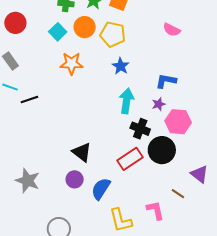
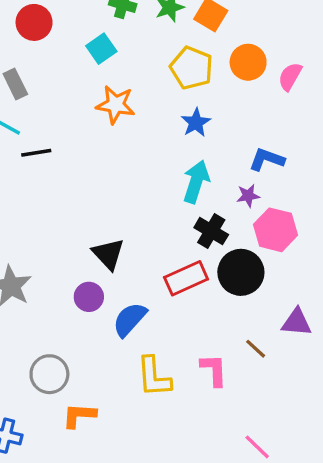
orange circle: (85, 27) -> (248, 62), moved
pink semicircle: (172, 30) -> (290, 76), turned 84
purple triangle: (199, 174) -> (296, 322), turned -42

